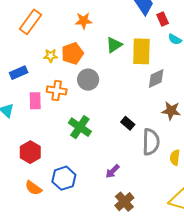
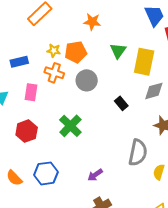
green triangle: (114, 45) -> (118, 51), turned -30
orange cross: (57, 90) -> (54, 73), moved
black rectangle: (128, 123) -> (121, 103), moved
red hexagon: (30, 152) -> (27, 131), moved

